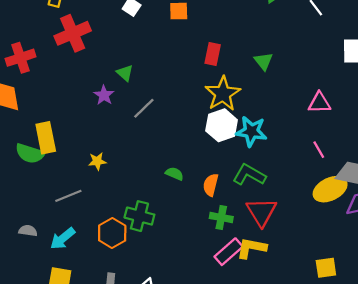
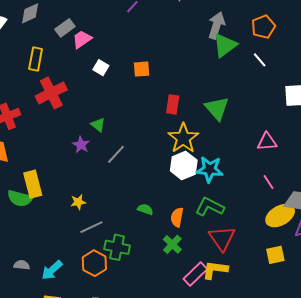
green triangle: (263, 61) -> (217, 108), size x1.5
gray line: (68, 196) -> (91, 227), moved
green cross: (221, 218) -> (172, 244), moved, turned 36
yellow square: (326, 268) -> (275, 255), moved

